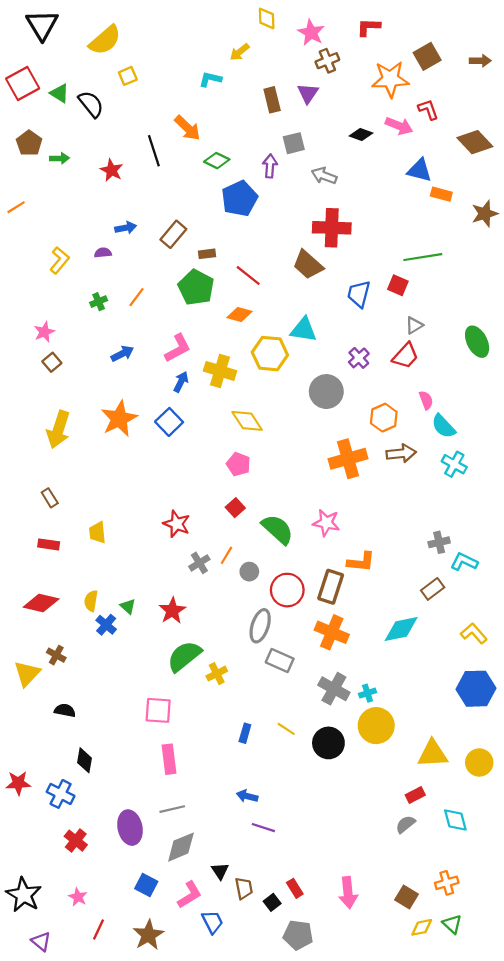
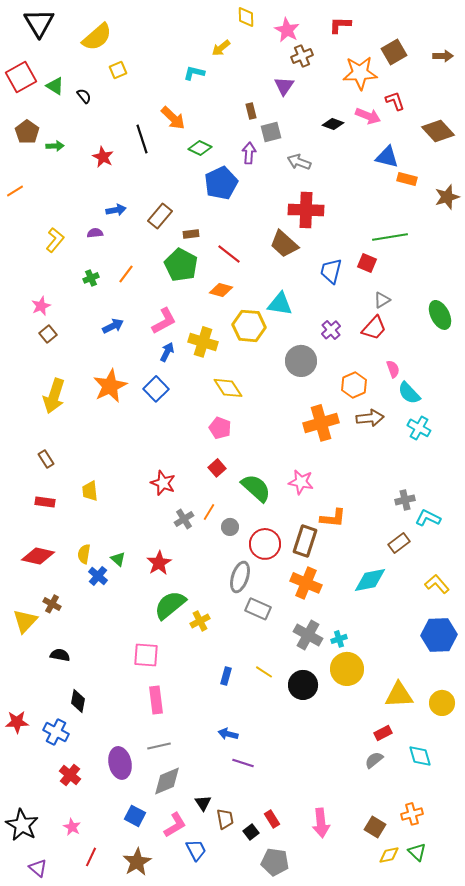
brown rectangle: (272, 100) -> (251, 111), moved, size x0.7
black semicircle: (91, 104) -> (84, 96), size x0.6

